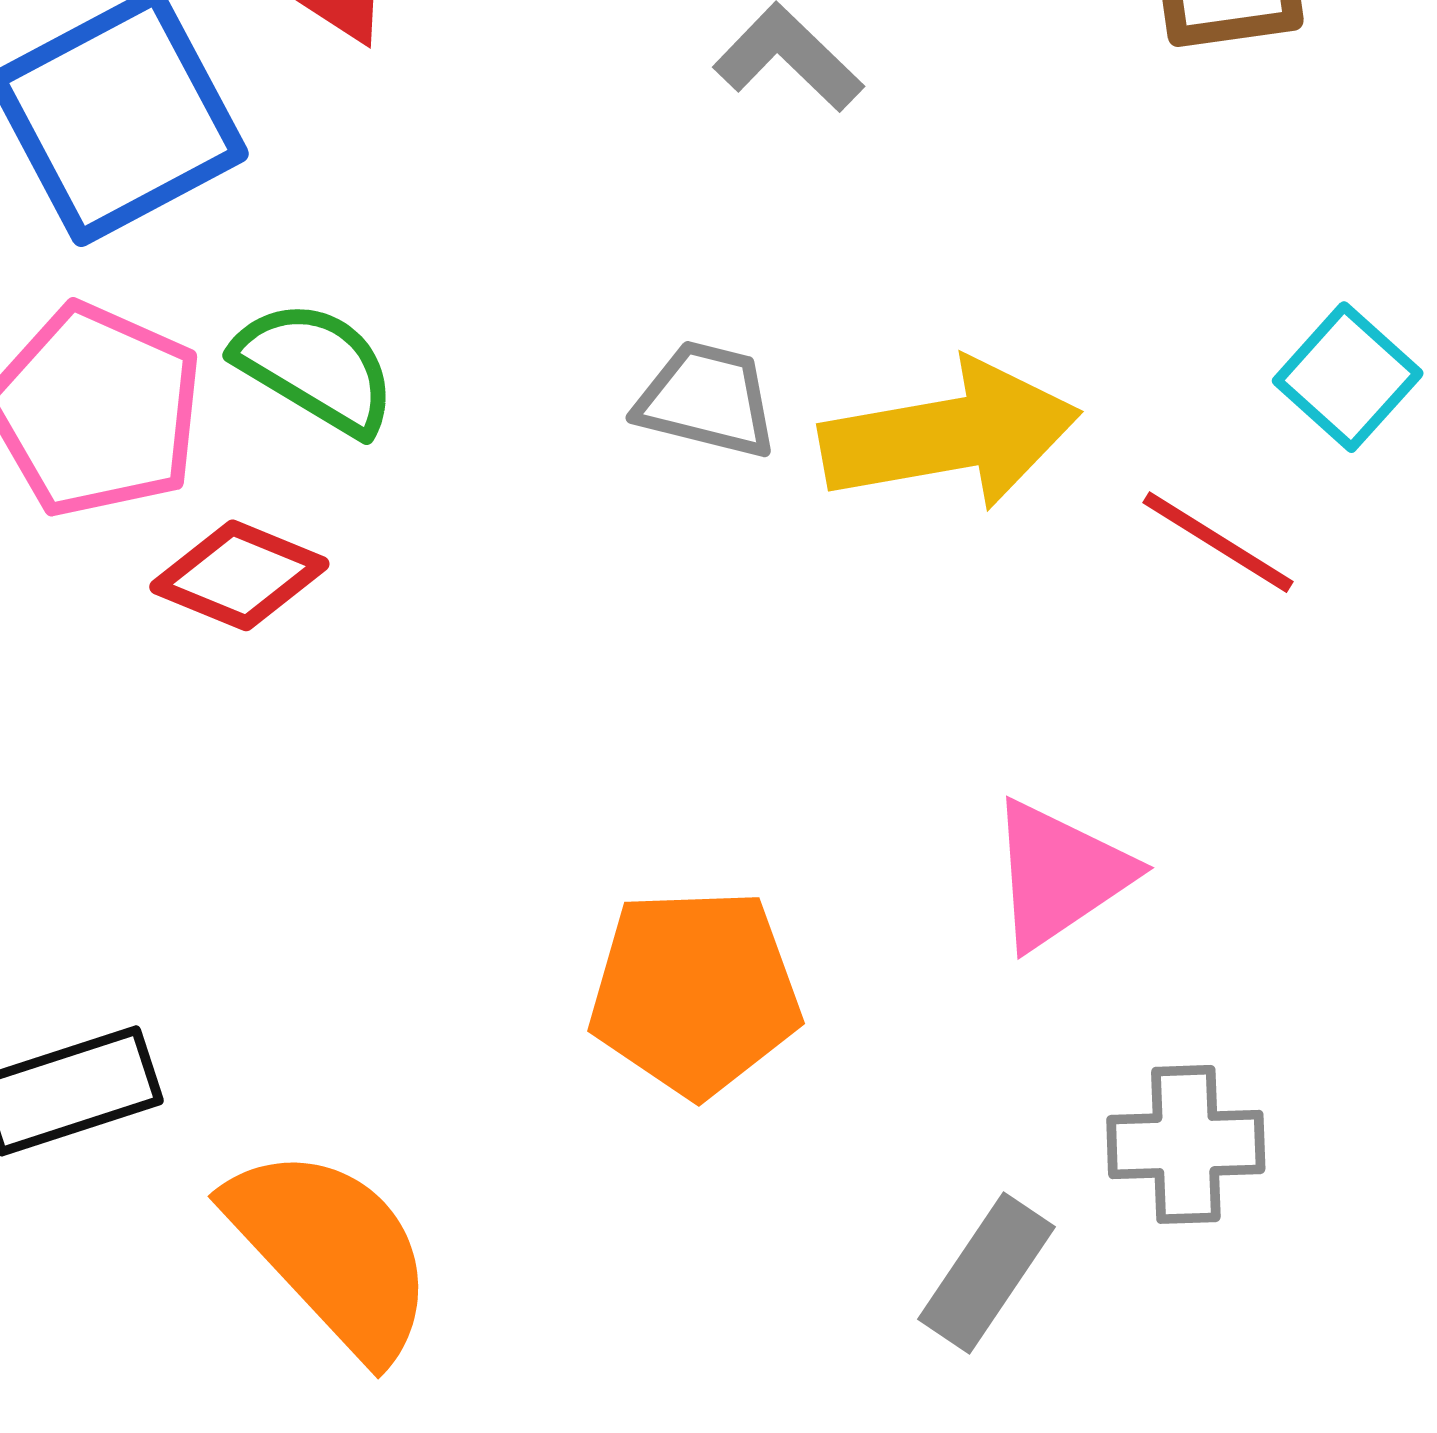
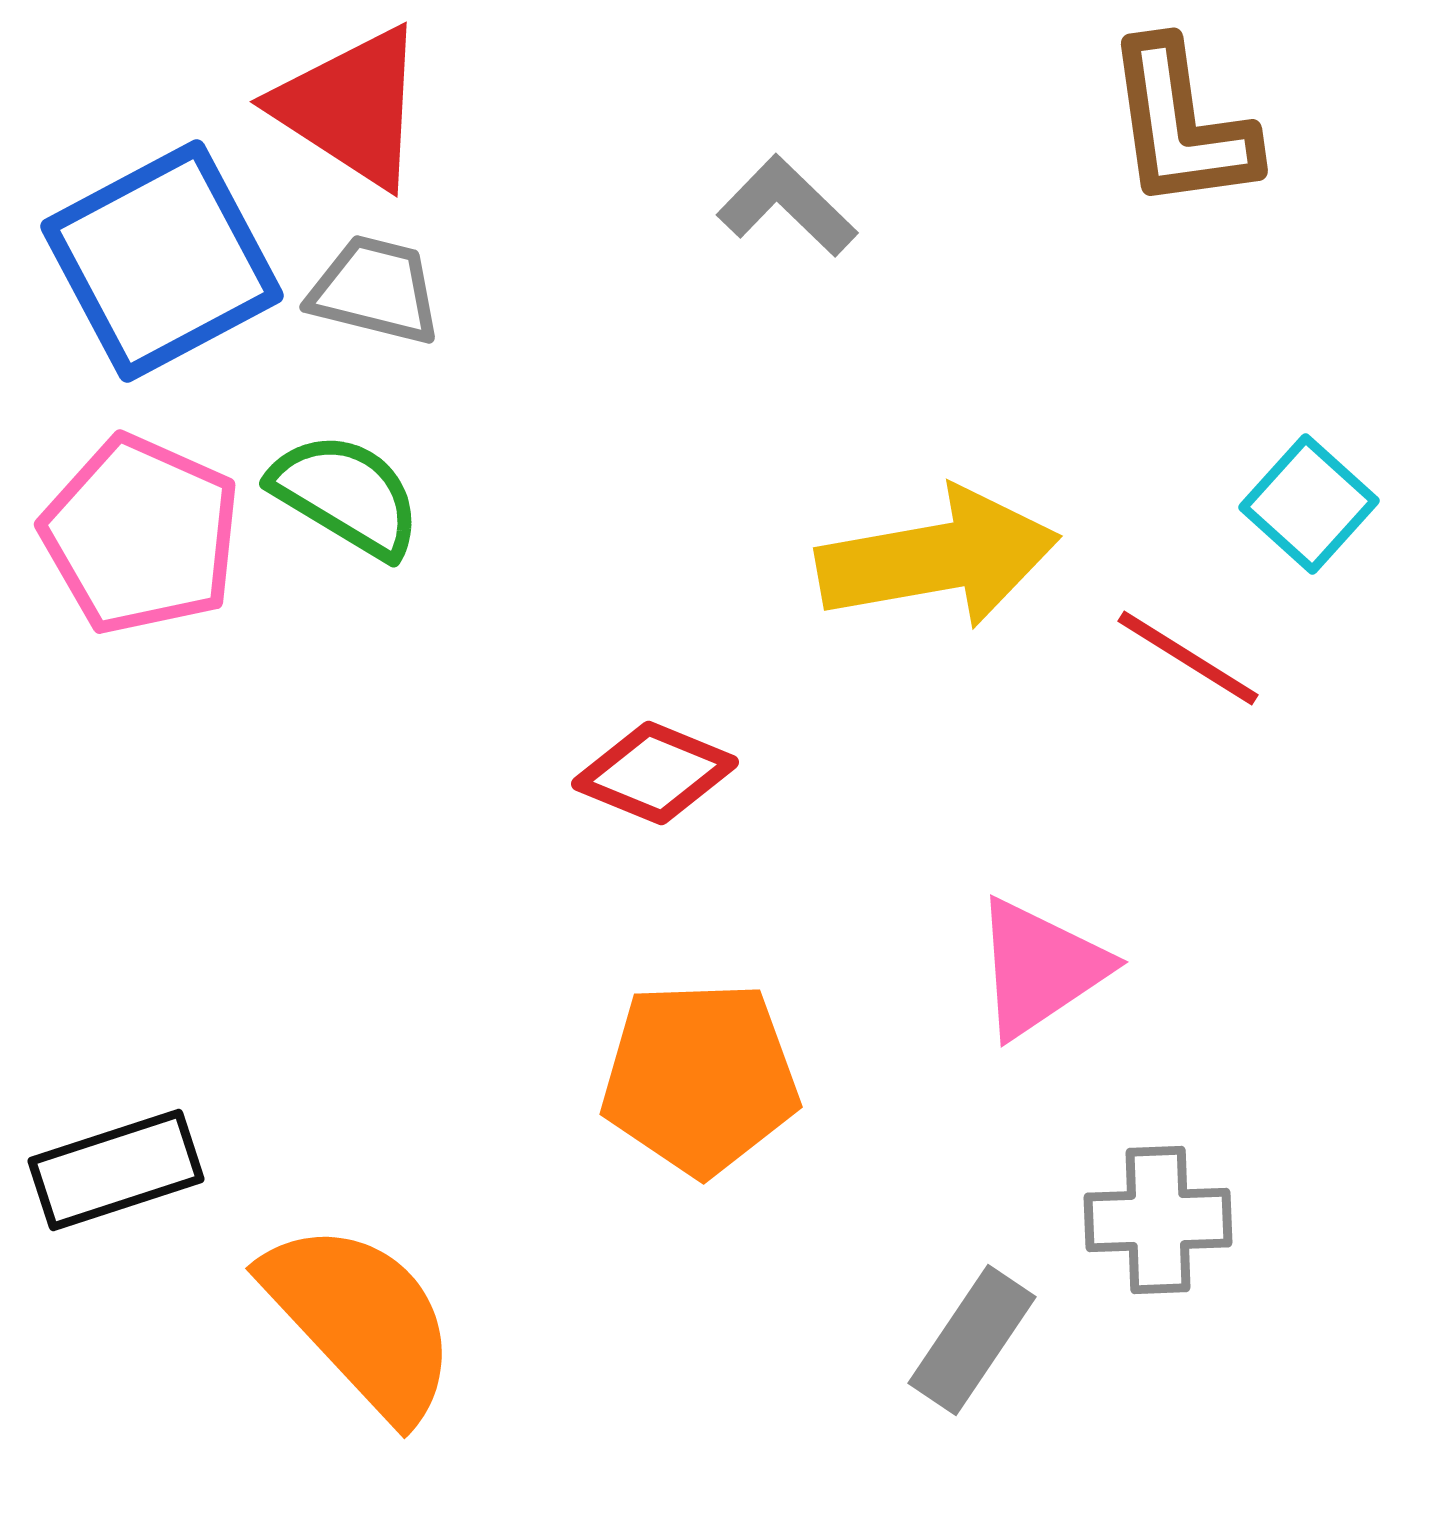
gray trapezoid: (707, 400) -> (375, 290), moved
red diamond: (239, 575) -> (655, 773), moved

